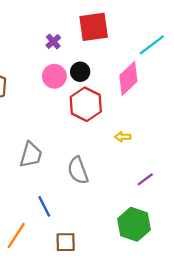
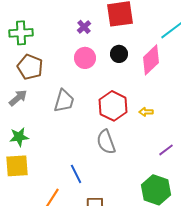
black circle: (80, 72) -> (119, 54), moved
red hexagon: (86, 104) -> (113, 106), moved
gray trapezoid: (31, 155) -> (64, 101), moved

